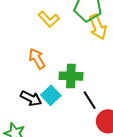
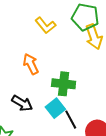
cyan square: (51, 95) -> (55, 108), moved
black line: (90, 100) -> (71, 120), moved

